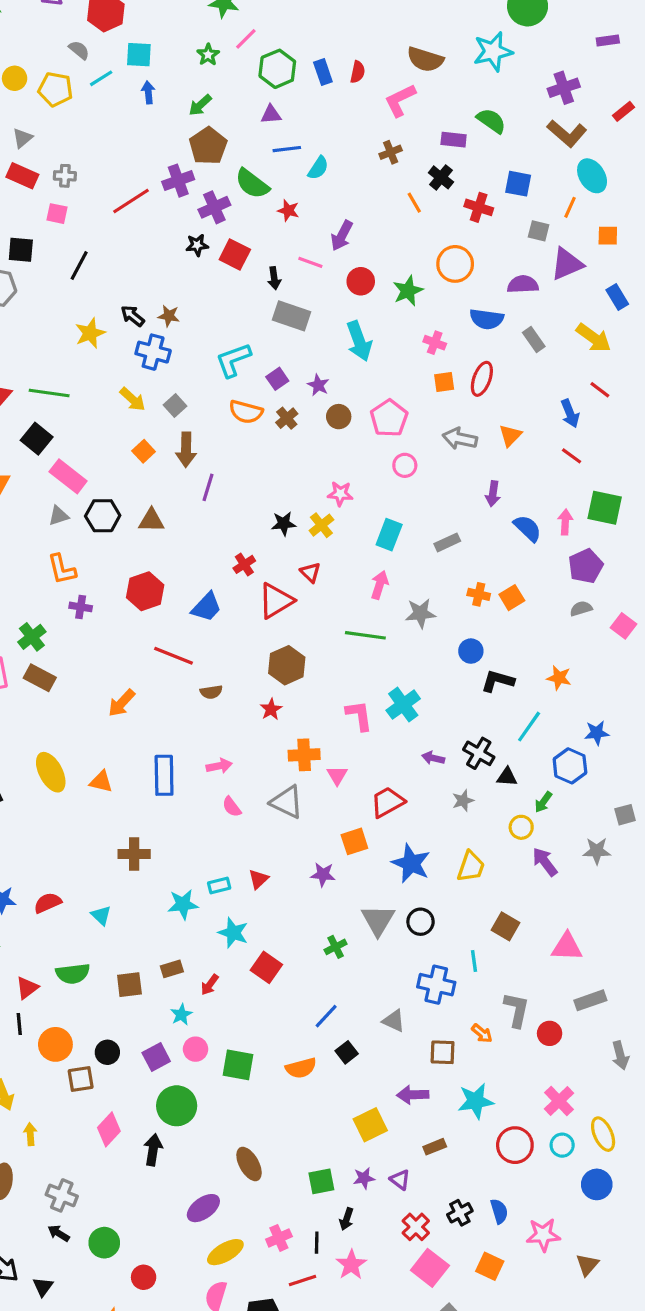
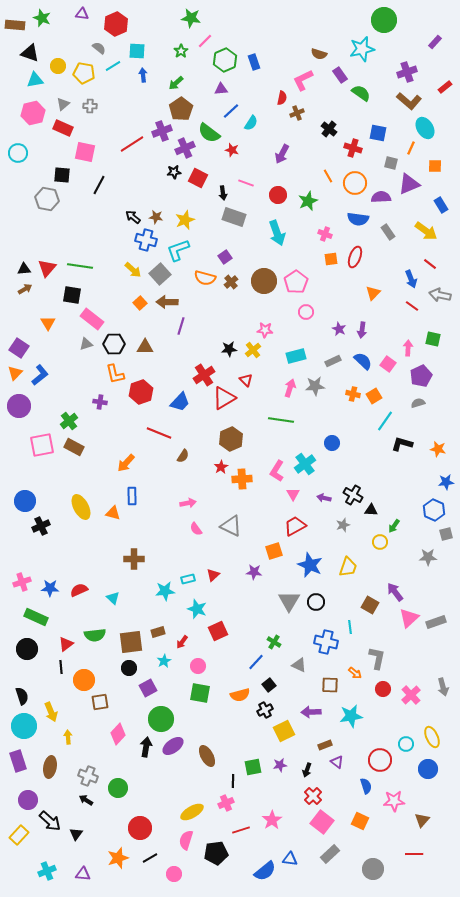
purple rectangle: (608, 41) -> (435, 42), turned -40
brown semicircle: (425, 59) -> (319, 54), size x0.7
red semicircle: (358, 72) -> (282, 98), moved
purple rectangle: (454, 140) -> (340, 75), moved, turned 49
blue line: (287, 149) -> (231, 111), turned -36
gray cross: (65, 176) -> (90, 106), moved
orange line: (414, 203) -> (328, 176), moved
pink square: (57, 214) -> (85, 152), size x1.5
purple arrow: (342, 236) -> (282, 154), moved
orange circle: (455, 264) -> (355, 183), moved
yellow star: (90, 333) -> (185, 220), moved
cyan L-shape: (233, 360) -> (178, 250), moved
purple star: (318, 385) -> (339, 329), moved
gray square: (175, 406) -> (160, 274), size x1.5
brown circle: (339, 417) -> (264, 281), size x1.6
black square: (37, 439) -> (72, 295), turned -30
gray arrow: (460, 439) -> (440, 295), moved
brown arrow: (186, 450) -> (167, 302), turned 90
green square: (605, 508) -> (433, 339), size x0.7
blue semicircle: (528, 528) -> (363, 361), moved
cyan rectangle: (389, 535) -> (296, 356), turned 54
red cross: (244, 564) -> (204, 375), size x1.5
orange L-shape: (62, 569) -> (115, 374), moved
gray star: (421, 613) -> (315, 386), moved
pink square: (623, 626) -> (388, 364), moved
blue circle: (471, 651) -> (332, 443), moved
orange star: (559, 678) -> (438, 449), moved
black L-shape: (498, 681) -> (402, 444), moved
brown semicircle: (211, 692) -> (183, 456), turned -48
pink L-shape: (359, 716) -> (277, 471), turned -140
cyan line: (529, 727) -> (385, 421), moved
blue star: (597, 733) -> (446, 482), moved
orange cross: (304, 755) -> (242, 479), moved
blue hexagon: (570, 766) -> (434, 510), moved
blue rectangle: (164, 775) -> (132, 496), moved, size x0.7
pink triangle: (337, 775) -> (293, 494), moved
purple arrow: (545, 862) -> (395, 592), moved
green cross: (336, 947) -> (274, 642), moved, turned -32
pink triangle: (567, 947) -> (409, 618), turned -45
red square: (266, 967) -> (218, 631), turned 30
brown square: (129, 985) -> (131, 642), size x1.4
gray rectangle: (590, 1000) -> (436, 622), moved
red circle: (550, 1033) -> (383, 689), moved
pink circle: (196, 1049) -> (198, 666), moved
black circle: (107, 1052) -> (129, 668), moved
pink cross: (559, 1101) -> (411, 695), moved
red circle: (515, 1145) -> (380, 760), moved
purple triangle: (400, 1180) -> (337, 762), moved
purple ellipse: (203, 1208) -> (173, 746), moved
black cross: (460, 1213) -> (265, 710), moved
black arrow: (347, 1219) -> (307, 770), moved
green circle: (104, 1243) -> (118, 788), moved
black line: (317, 1243) -> (233, 781), moved
red circle: (144, 1277) -> (140, 828), size x1.5

